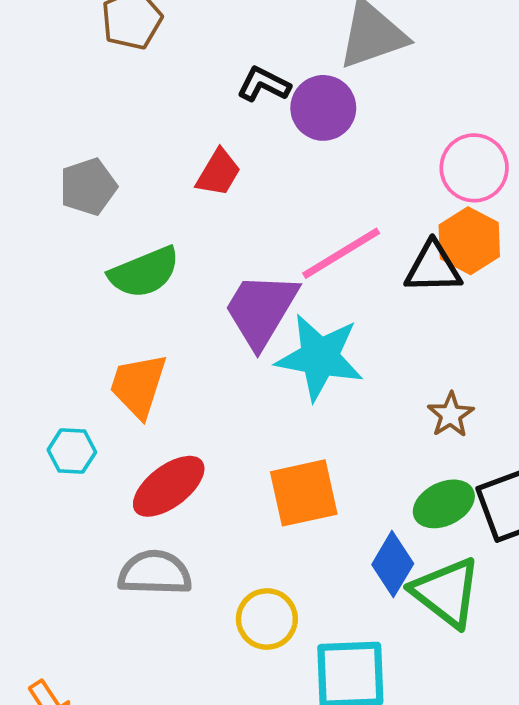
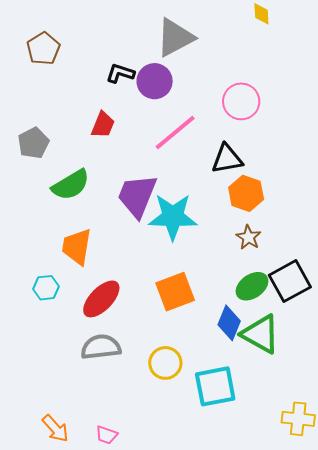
orange hexagon: (469, 241) -> (246, 193), moved
pink line: (341, 253) -> (175, 133), moved

